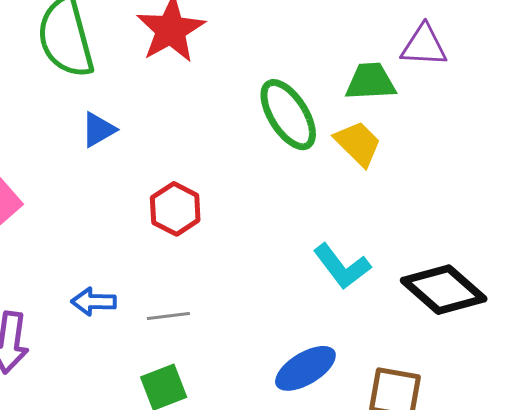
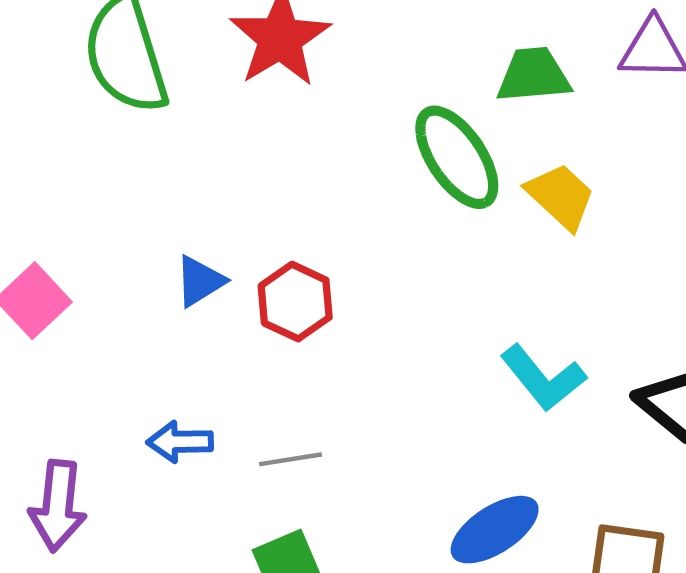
green trapezoid: (371, 82) -> (533, 75), moved
blue triangle: (98, 130) -> (200, 281), moved

